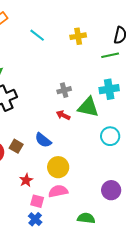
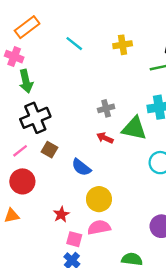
brown square: (16, 146) -> (49, 150), moved

